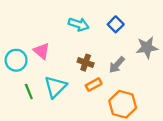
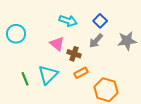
pink triangle: (42, 51) -> (57, 44), moved
cyan circle: (16, 60) -> (16, 34), moved
gray arrow: (117, 65) -> (96, 41), moved

